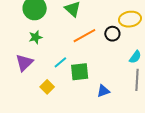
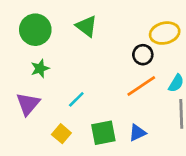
orange line: (84, 36) -> (141, 86), moved
green square: (80, 72) -> (103, 133), moved

